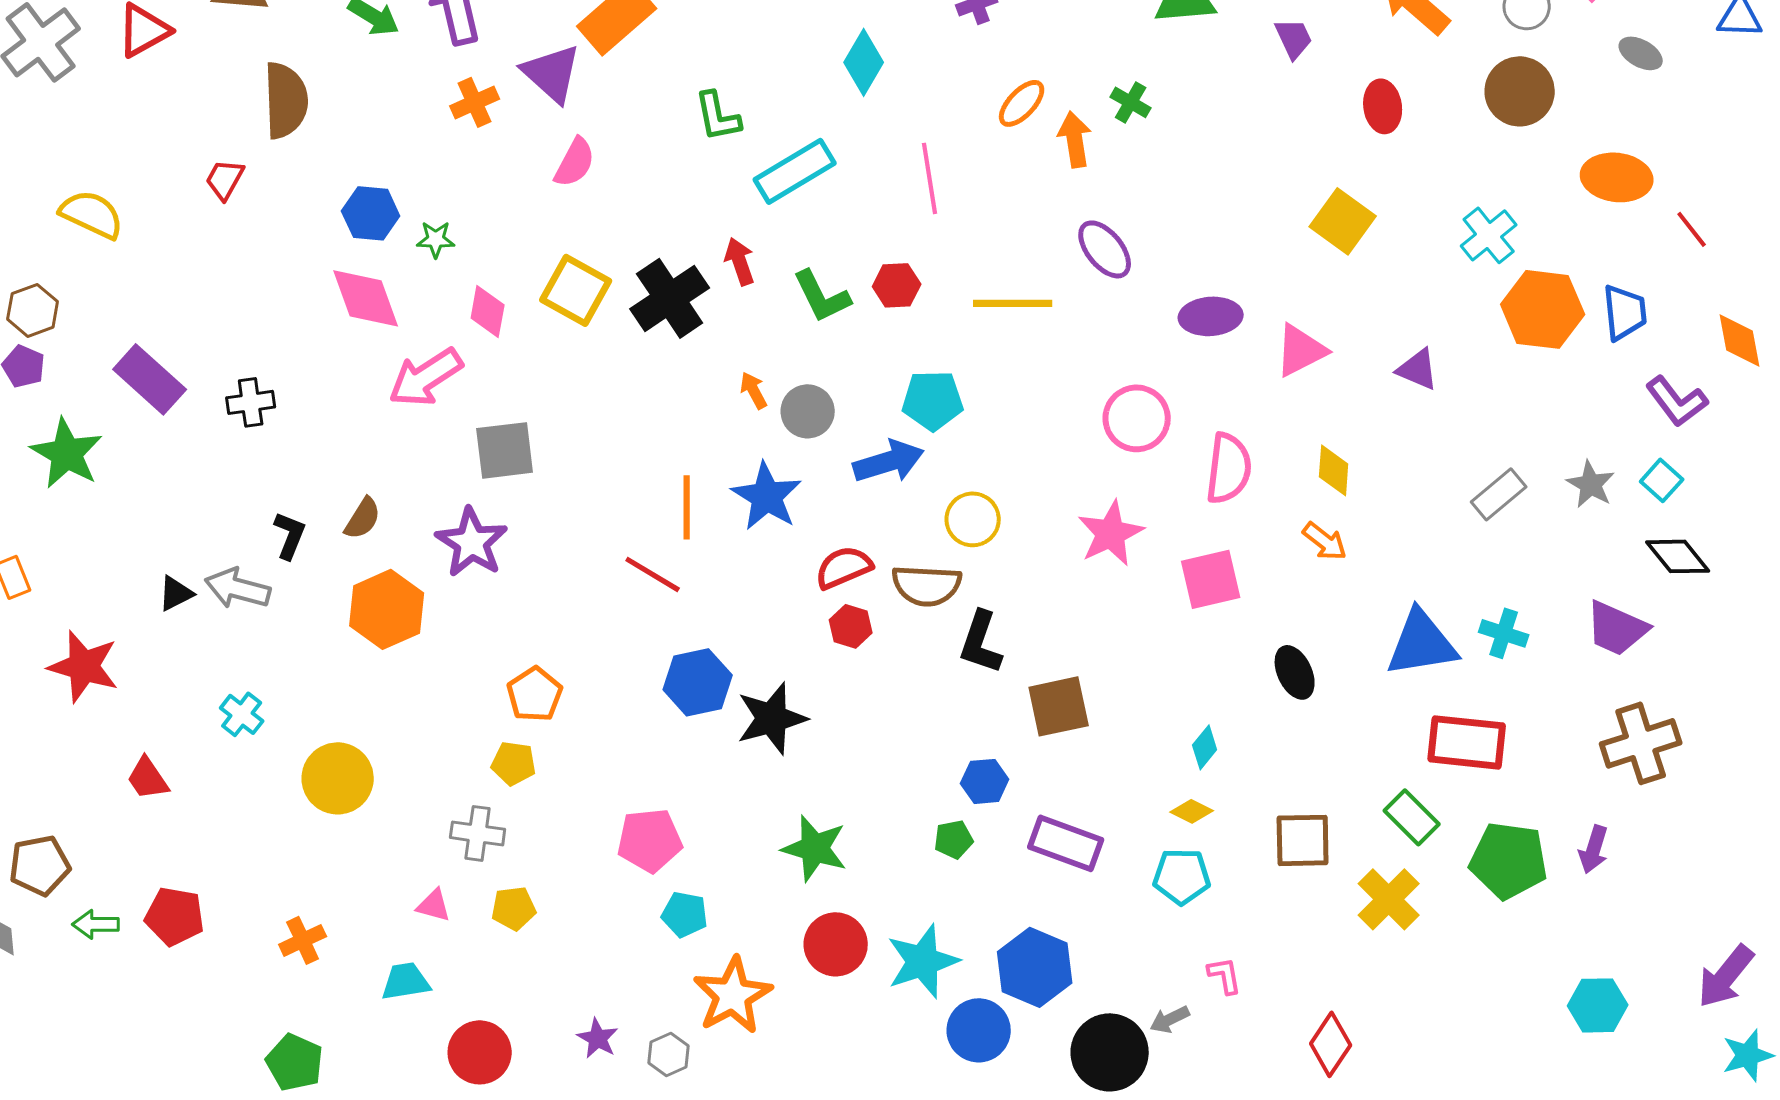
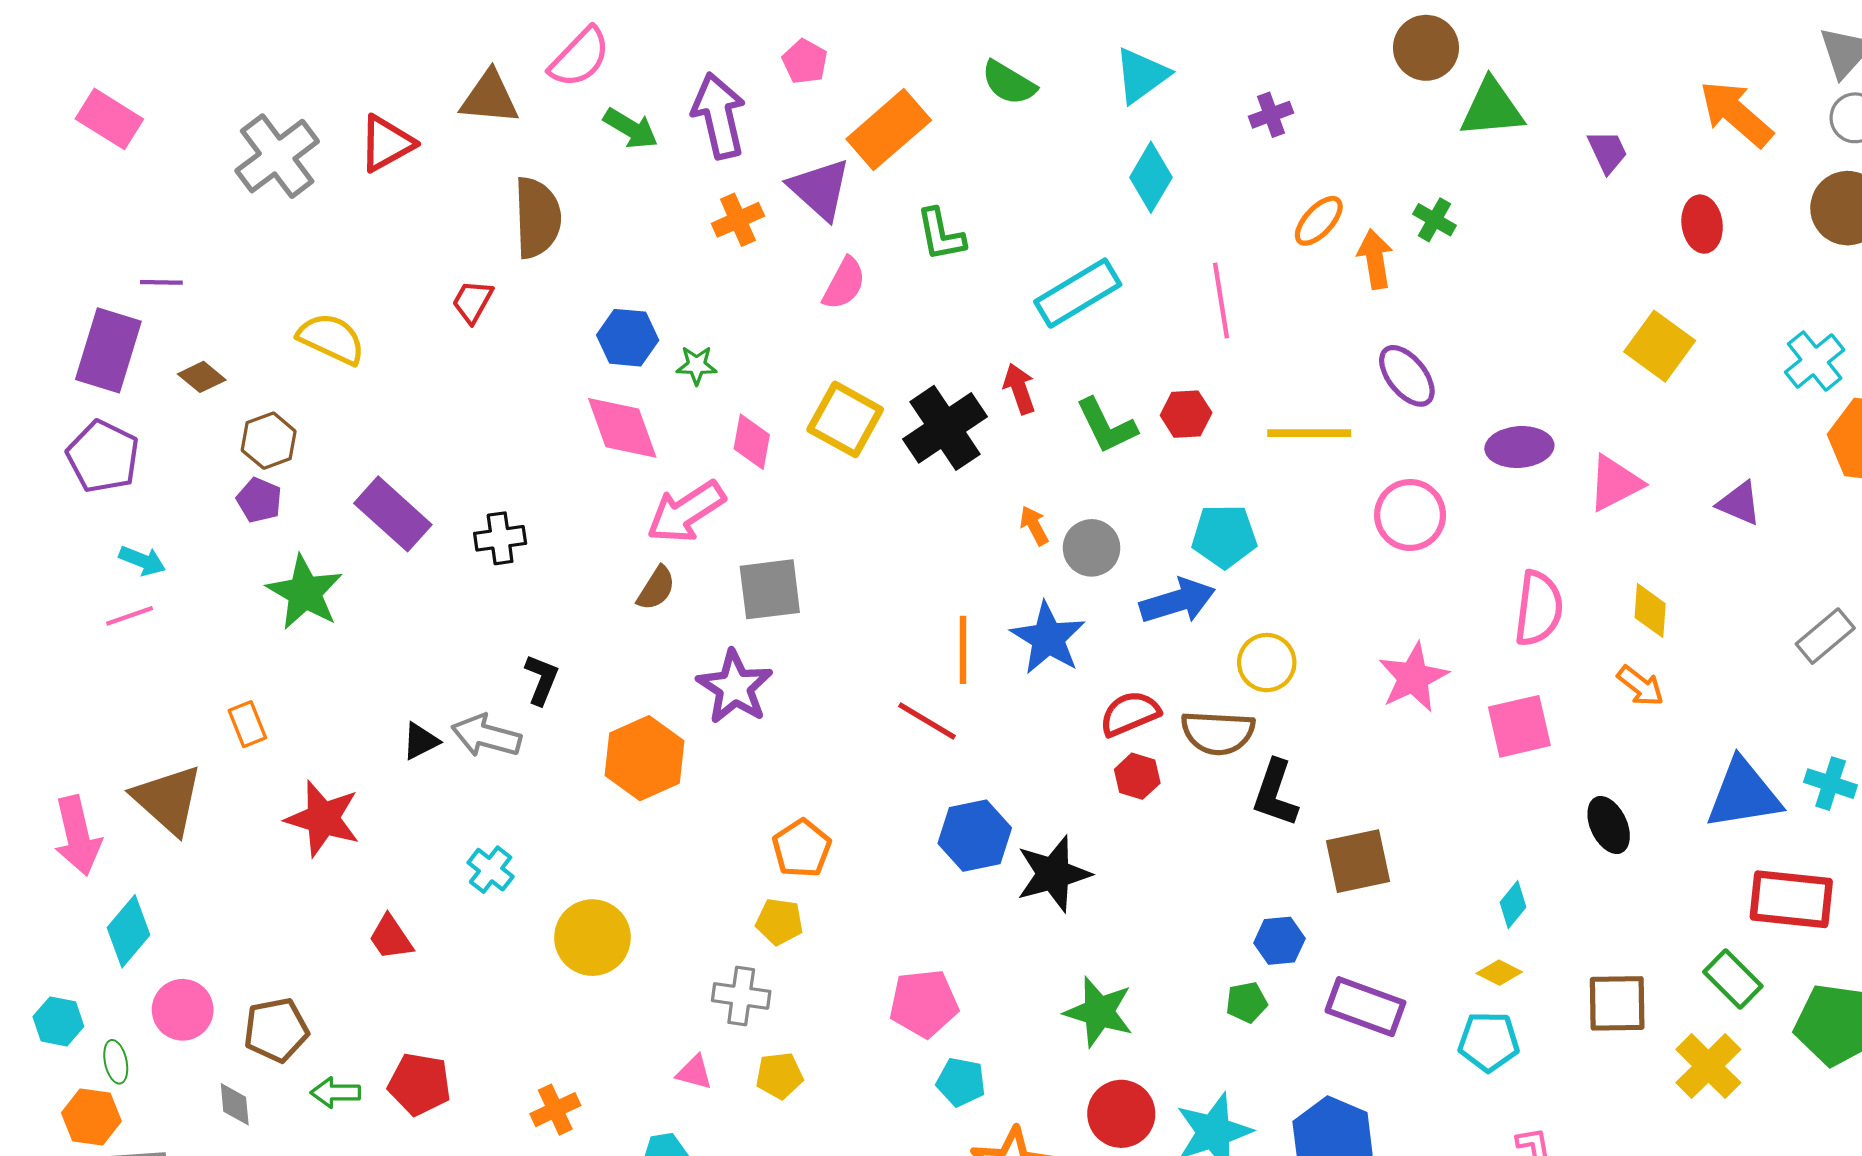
green L-shape: (718, 116) -> (941, 235), moved
pink circle: (1137, 418) -> (1410, 515), moved
brown semicircle: (363, 518) -> (656, 588), moved

